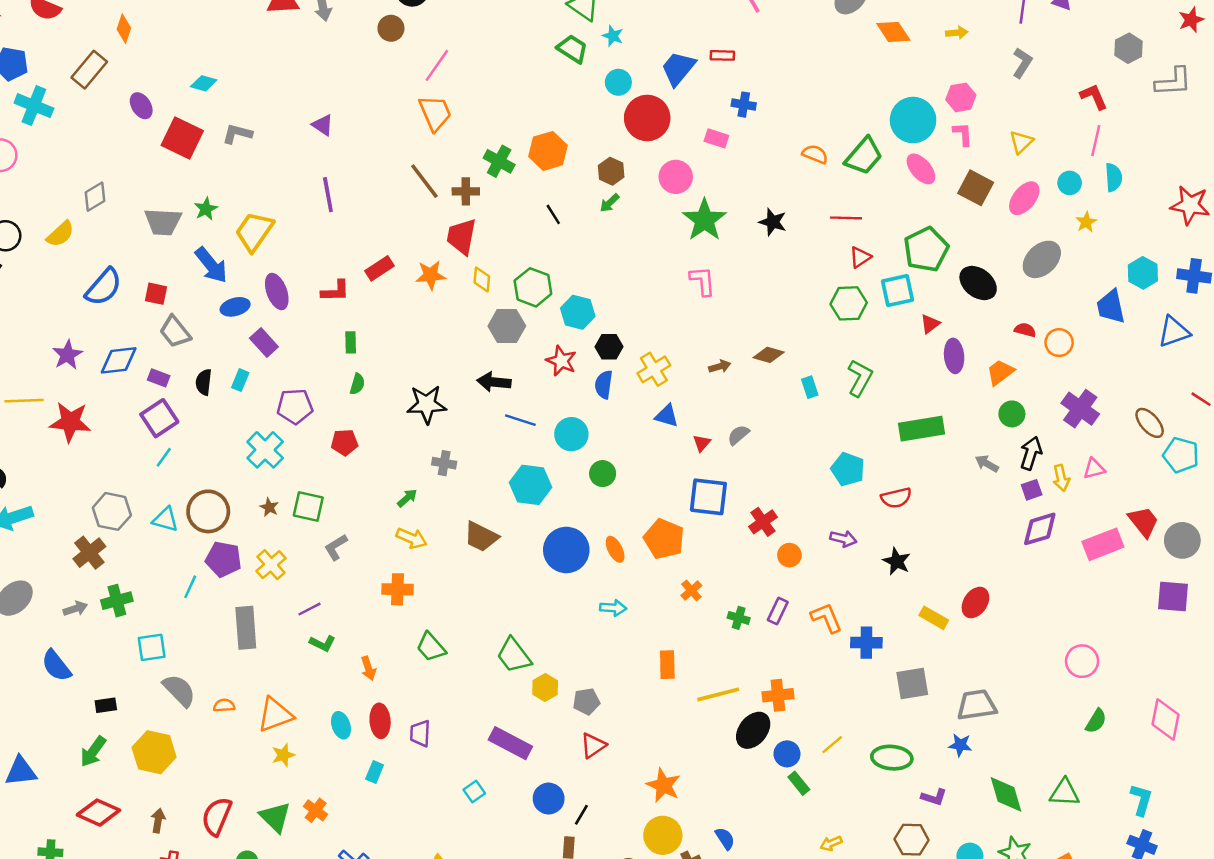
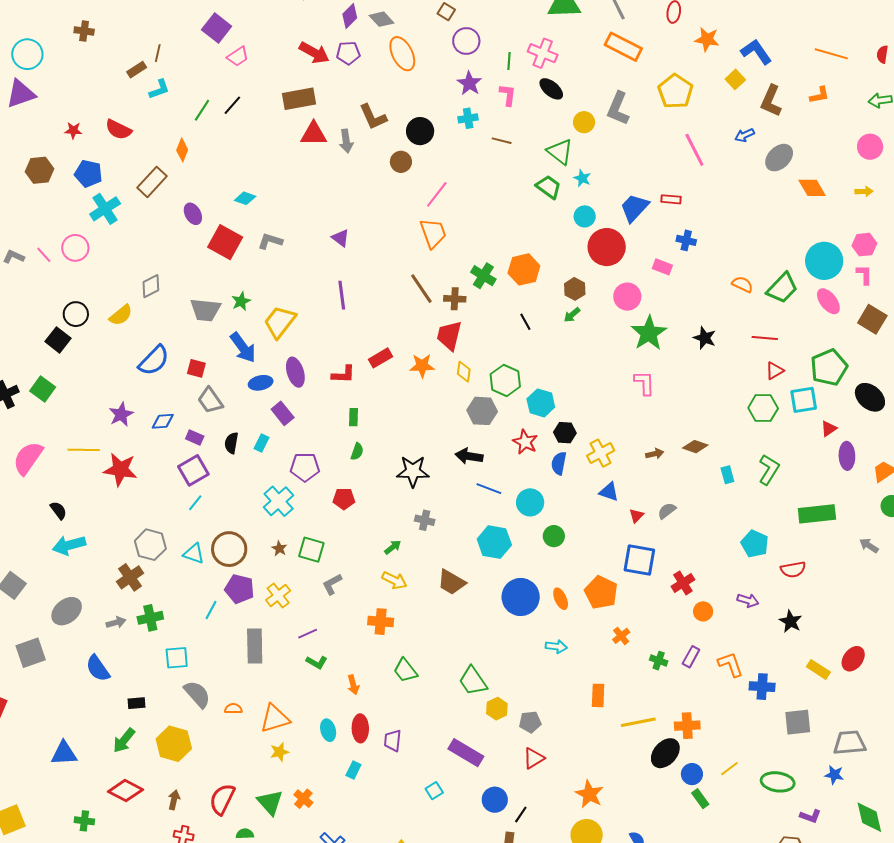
cyan cross: (34, 106) -> (105, 209), turned 32
blue diamond: (119, 360) -> (163, 421), size x0.7

